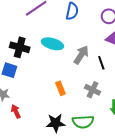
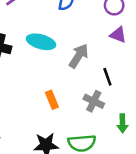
black line: (101, 63) -> (107, 77), moved

